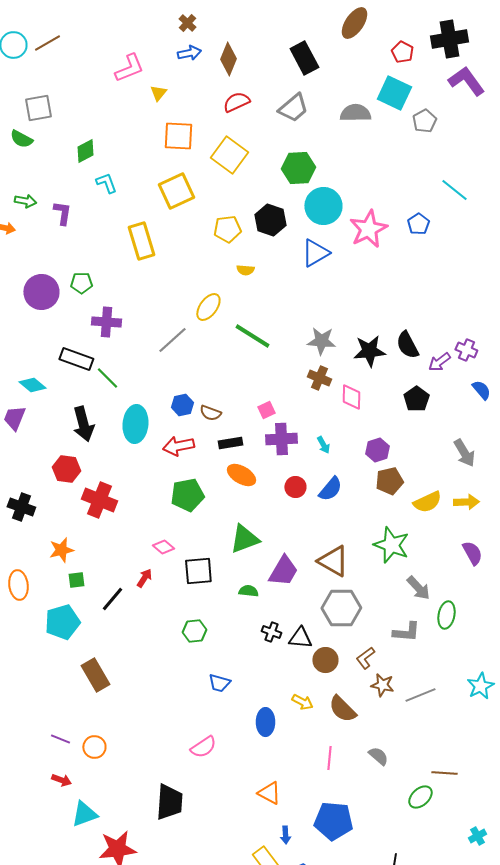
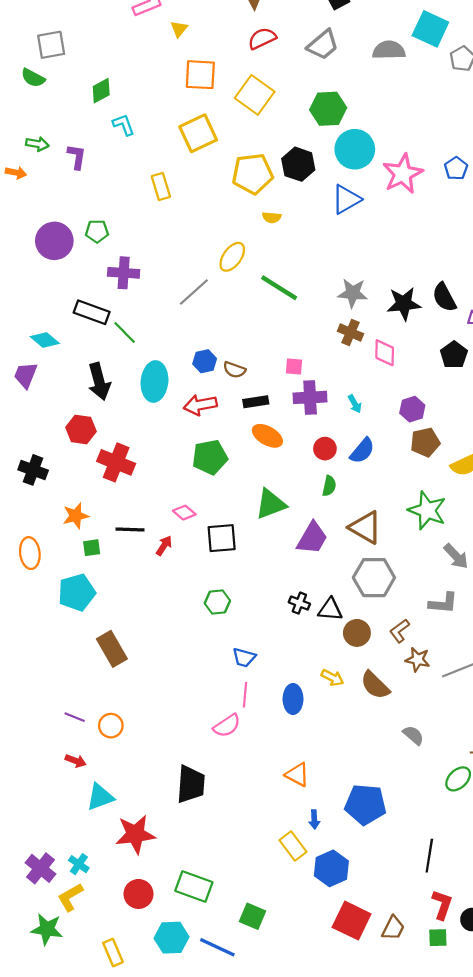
yellow pentagon: (227, 229) -> (253, 174), size x1.4
yellow rectangle: (141, 241) -> (161, 187), size x0.7
pink square: (266, 410) -> (294, 367), turned 30
green semicircle: (248, 591) -> (329, 486), moved, turned 96
black line: (112, 599) -> (130, 530), moved, turned 52
pink line: (329, 758) -> (245, 695), moved

